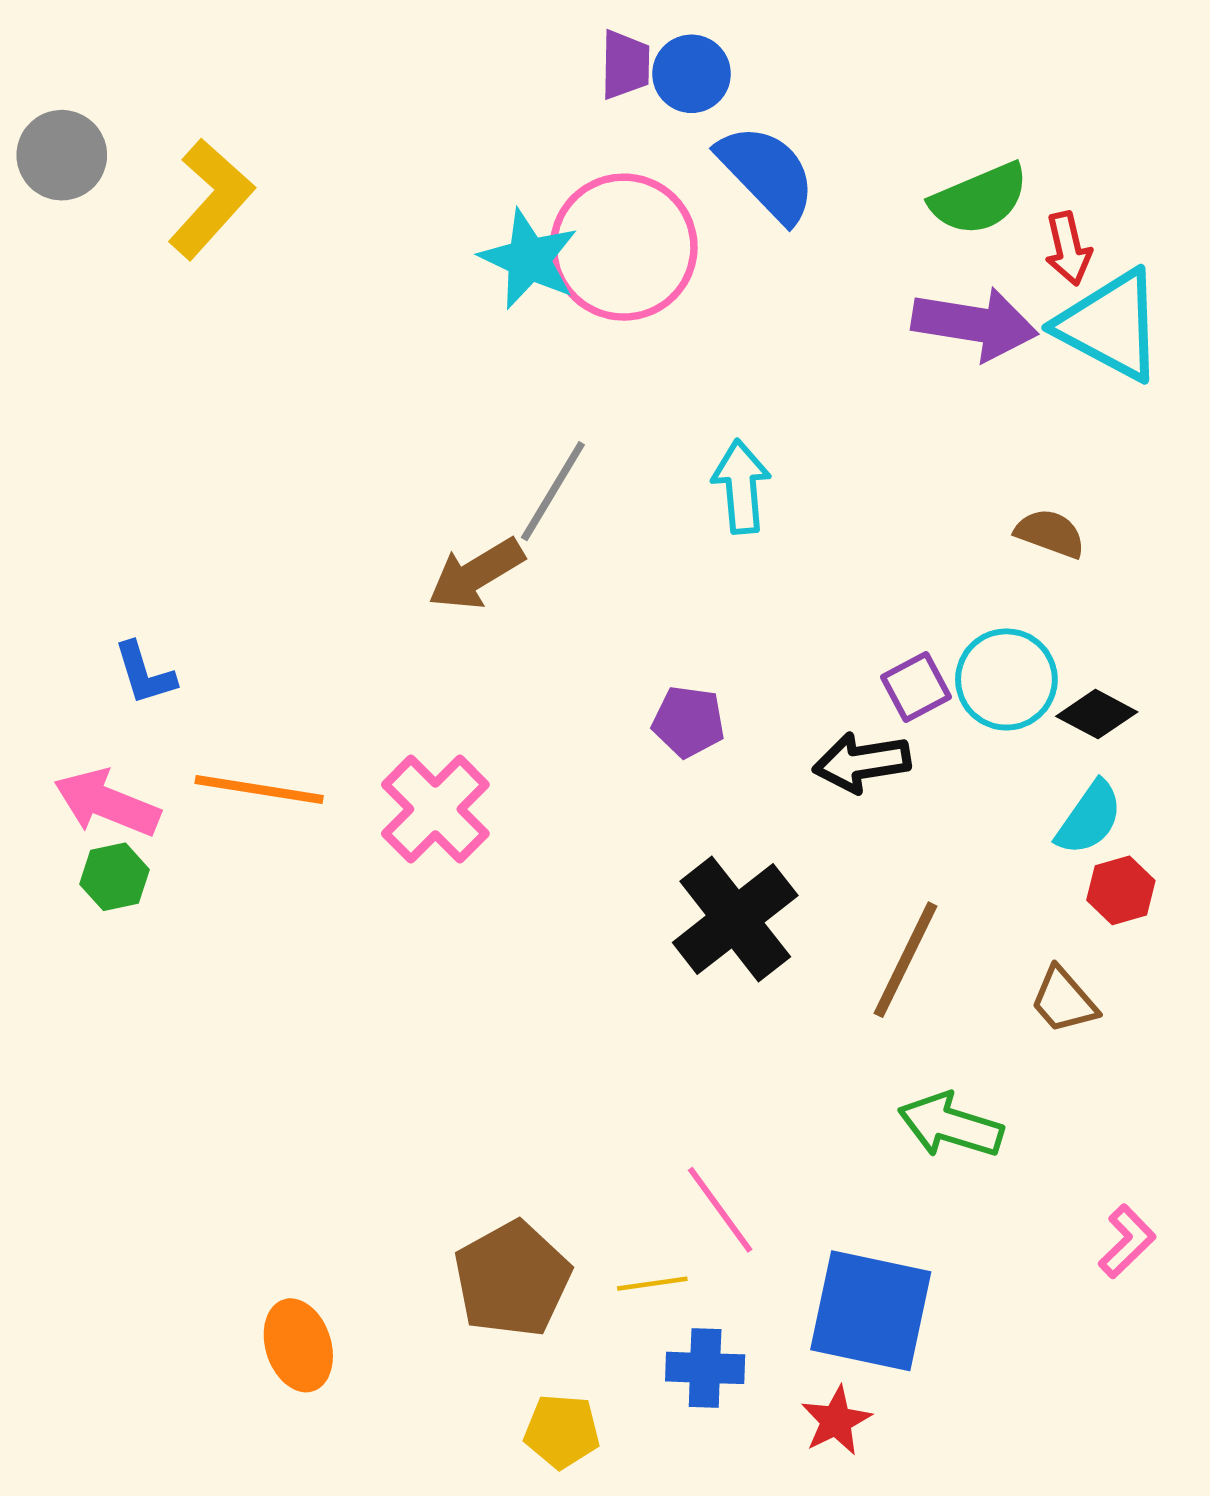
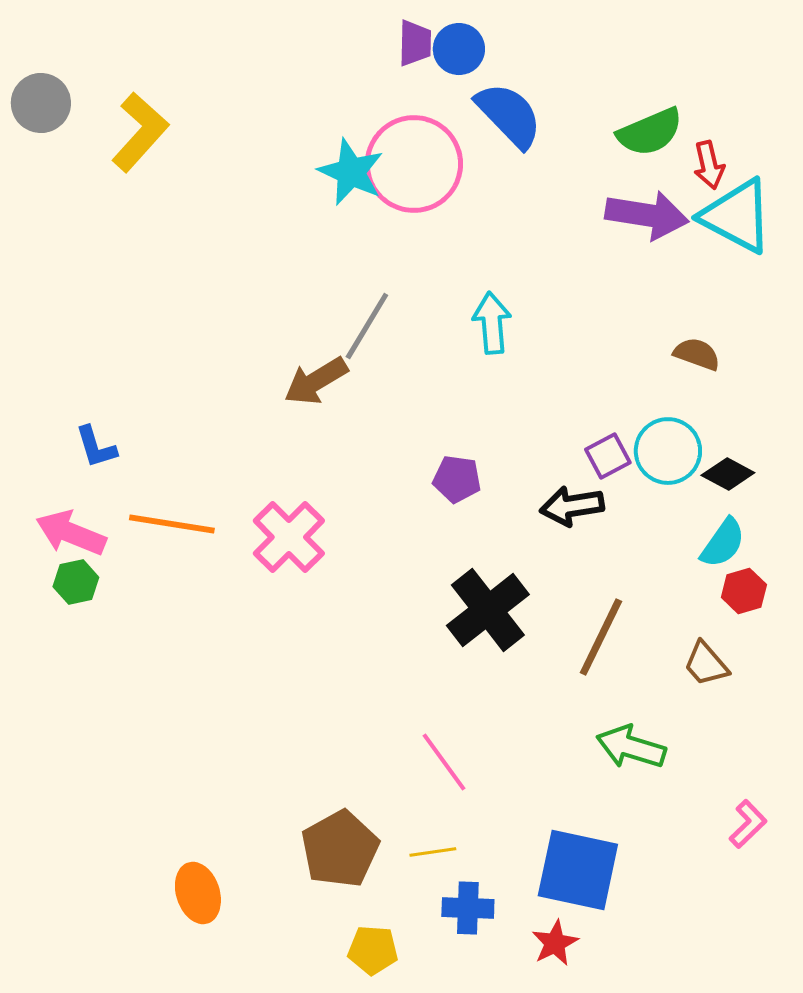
pink line: (720, 1210) -> (444, 762), moved

